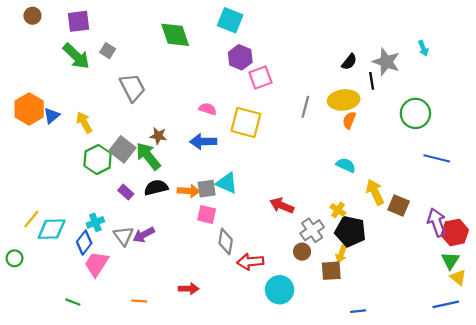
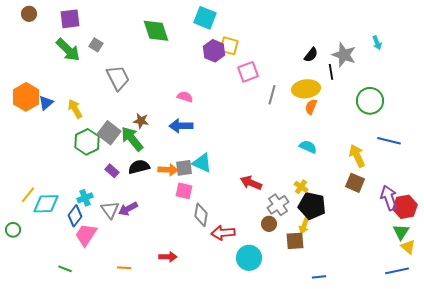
pink square: (260, 77) -> (248, 72), moved
yellow square: (246, 122) -> (229, 46), moved, size x0.7
yellow arrow: (375, 192) -> (357, 156), moved

